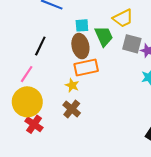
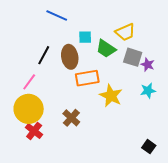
green trapezoid: (104, 36) -> (106, 49), turned 145
brown ellipse: (80, 46) -> (70, 57), moved
yellow star: (72, 85) -> (111, 96), moved, size x1.6

